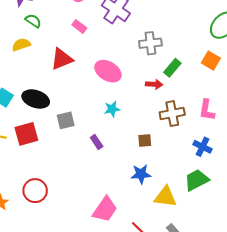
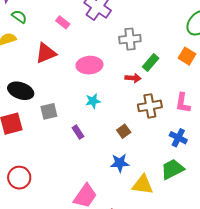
pink ellipse: (108, 71) -> (89, 65), turned -35
brown square: (145, 140) -> (124, 131), turned -32

